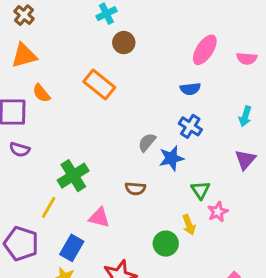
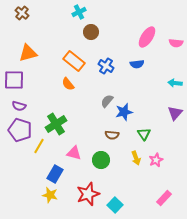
orange triangle: (24, 56) -> (28, 53), moved
orange semicircle: (41, 93) -> (68, 84), moved
cyan arrow: (245, 116) -> (175, 83), turned 80
blue cross: (190, 126) -> (106, 66), moved
brown semicircle: (135, 189) -> (112, 135), moved
pink star: (218, 212) -> (156, 160), moved
purple pentagon: (21, 244) -> (20, 130), moved
green circle: (166, 244) -> (101, 160), moved

